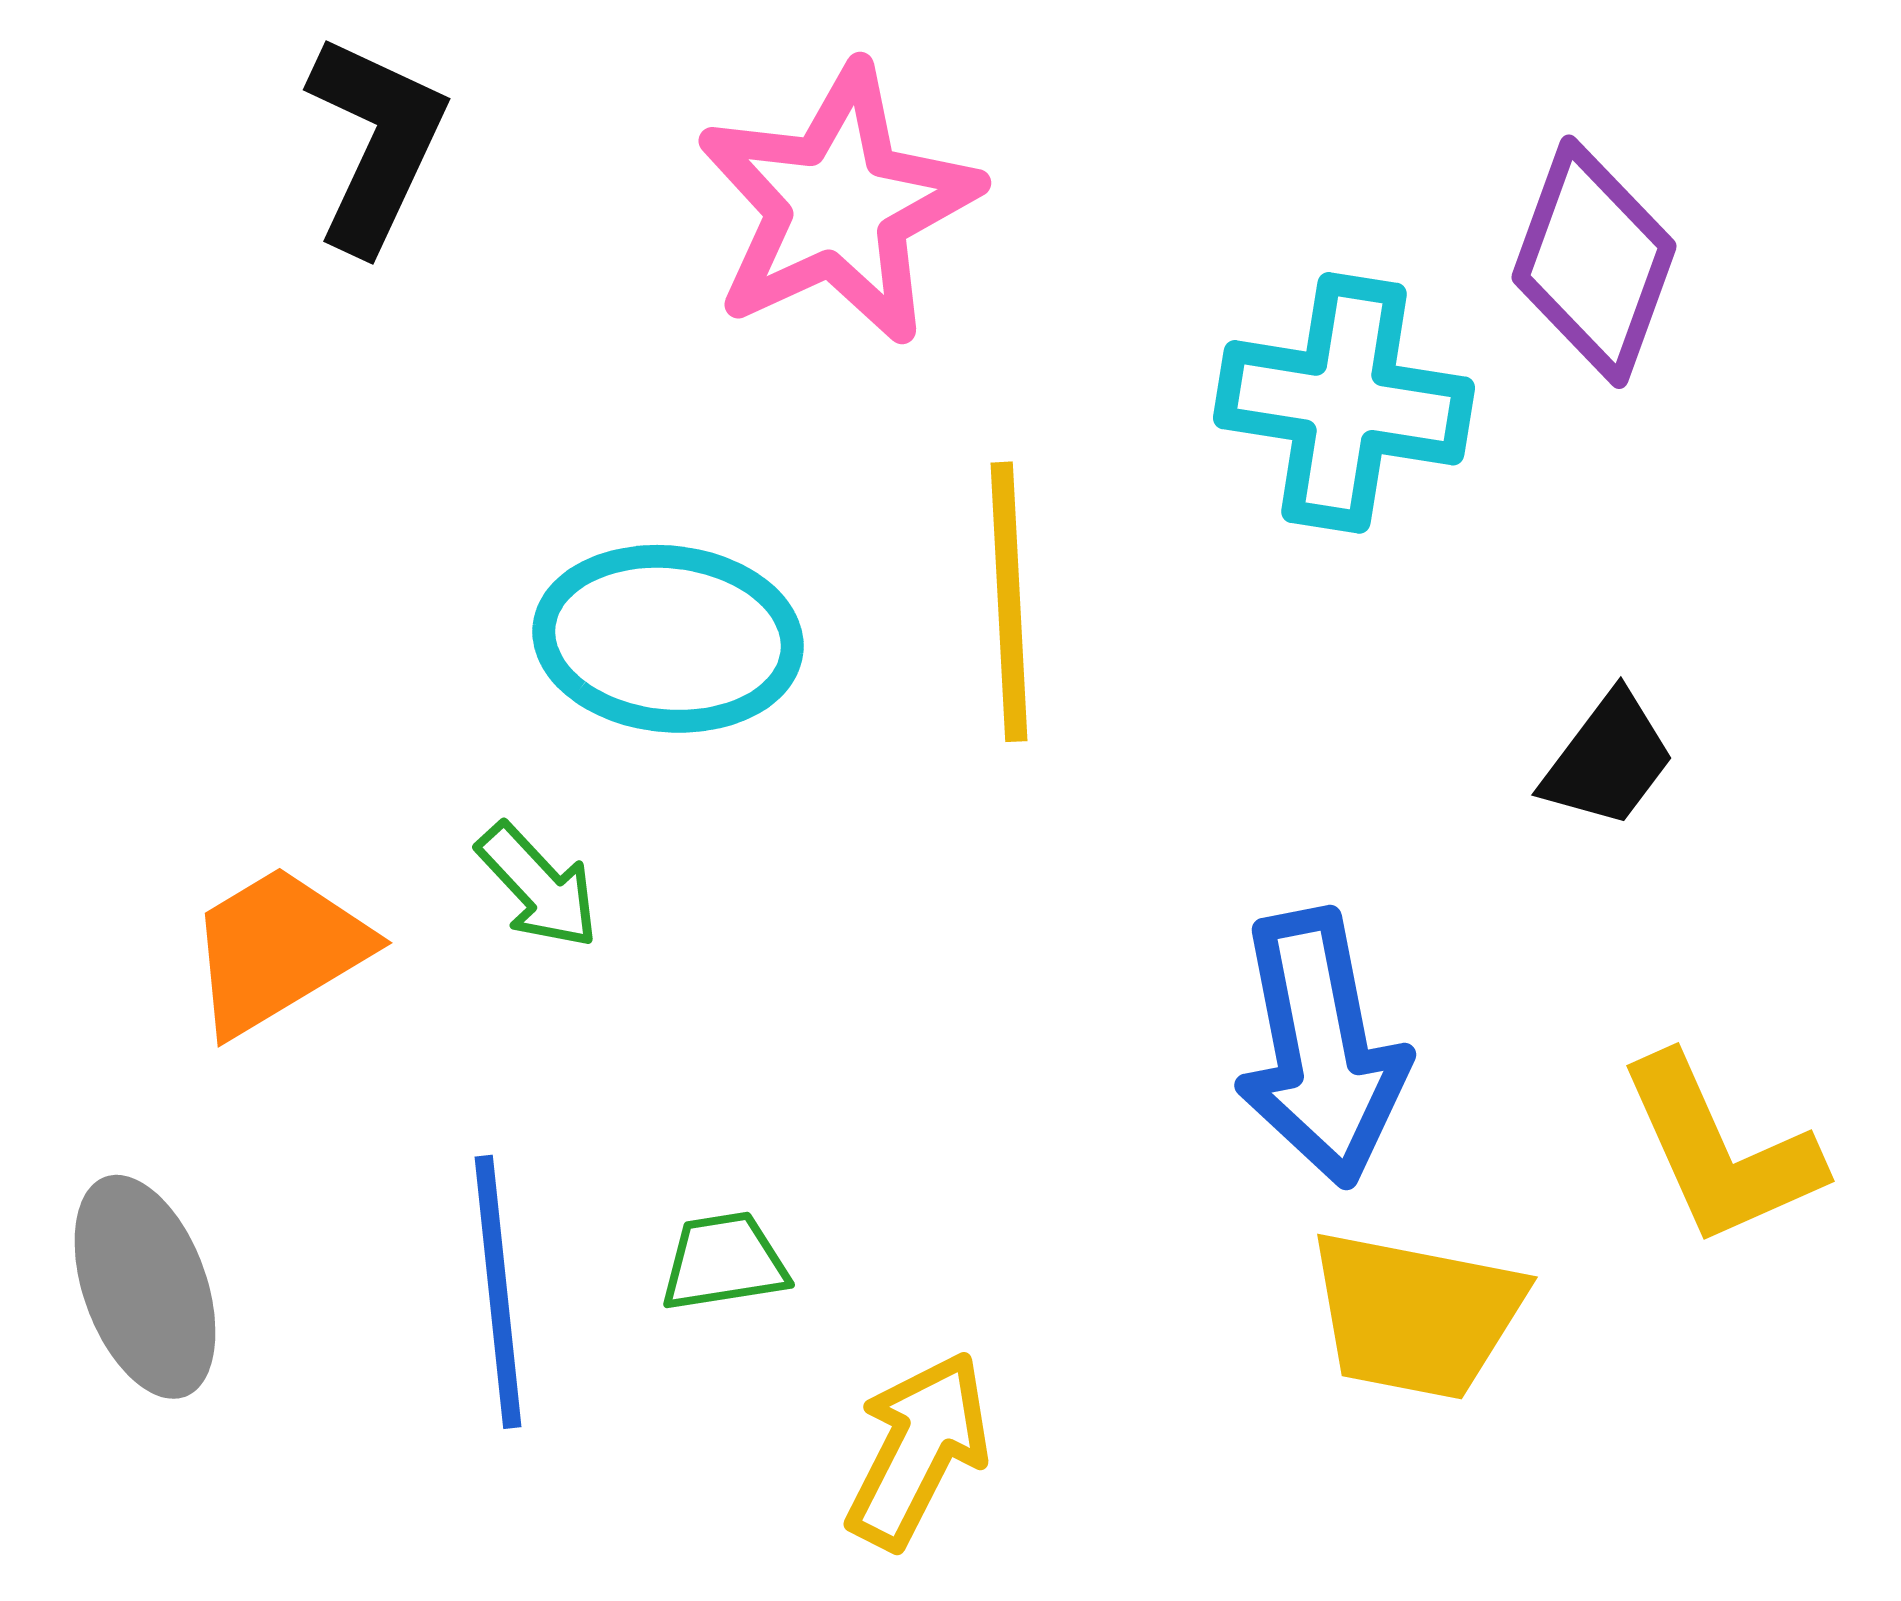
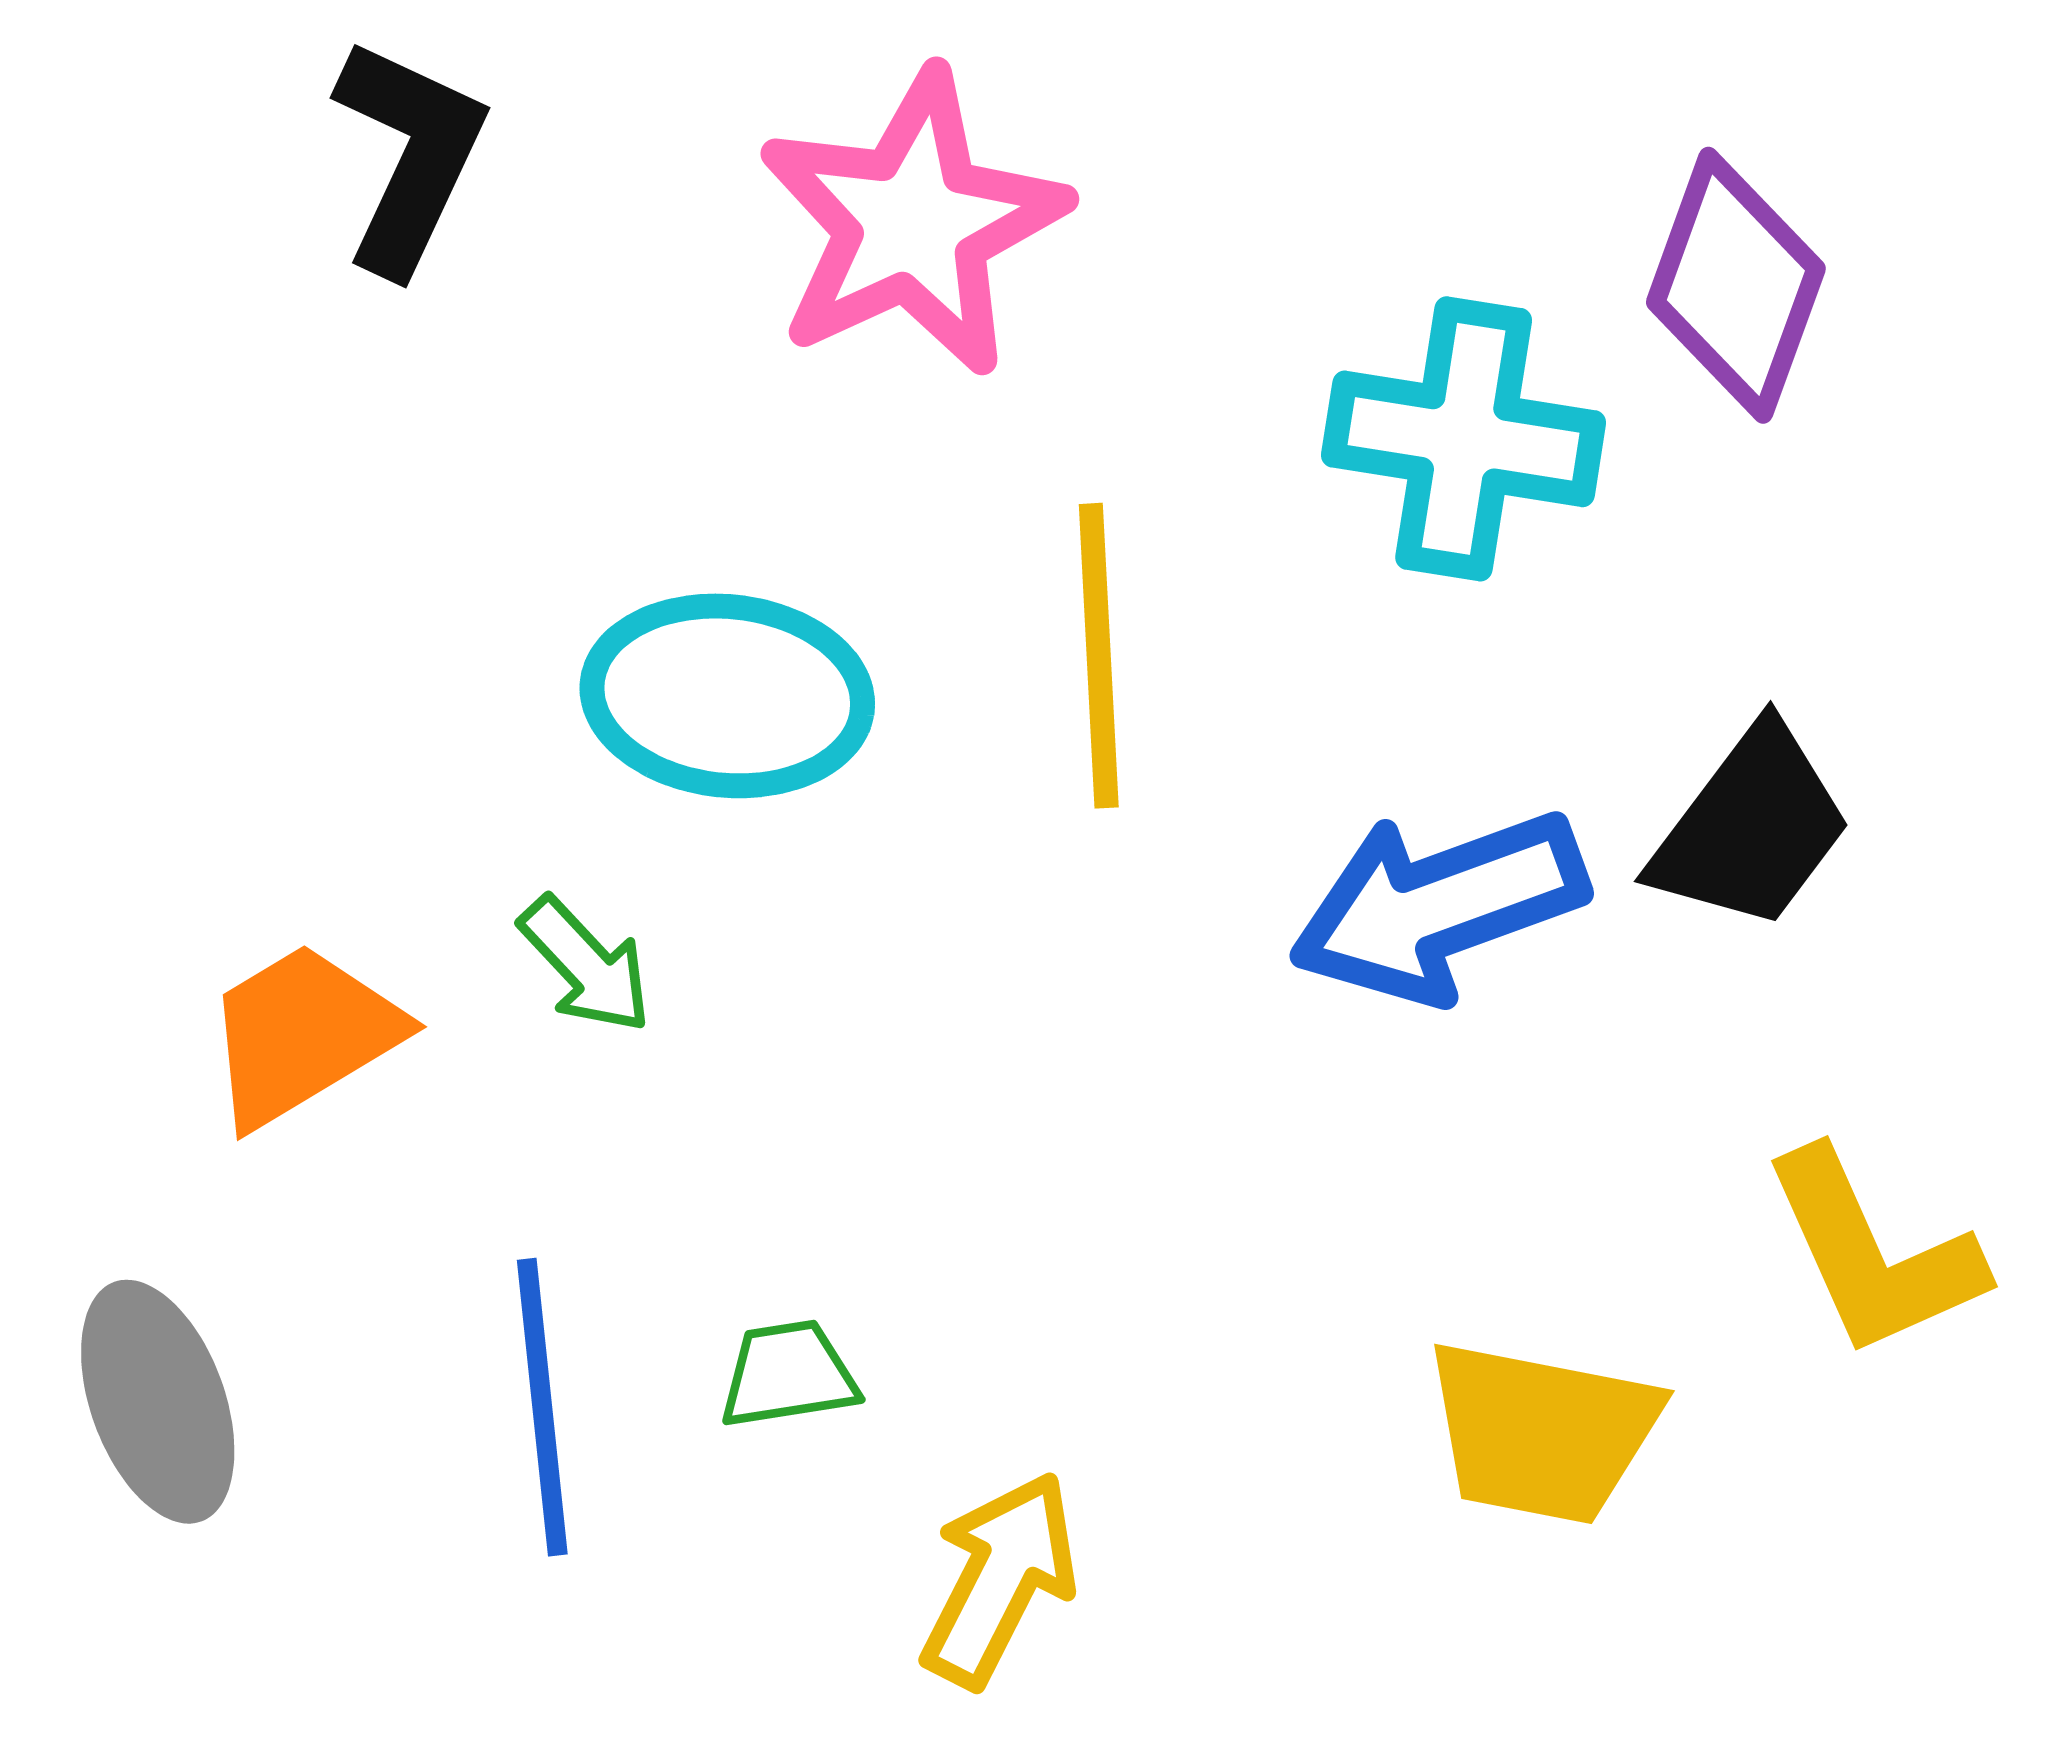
black trapezoid: (1608, 760) -> (1751, 828), size x1.4
blue arrow: (1321, 1048) -> (1439, 906), moved, turned 81

